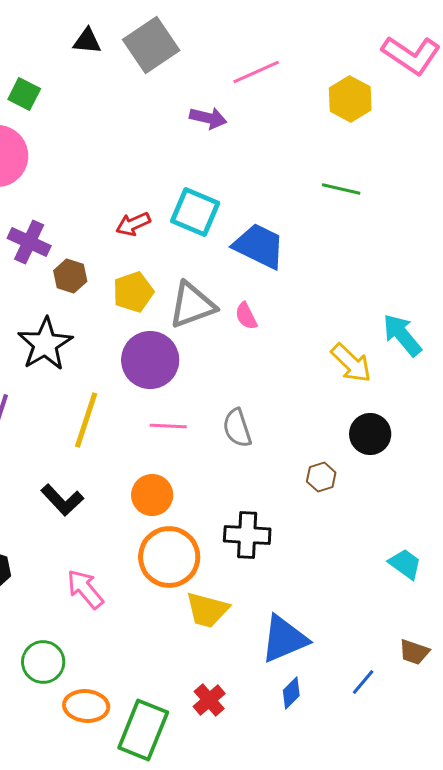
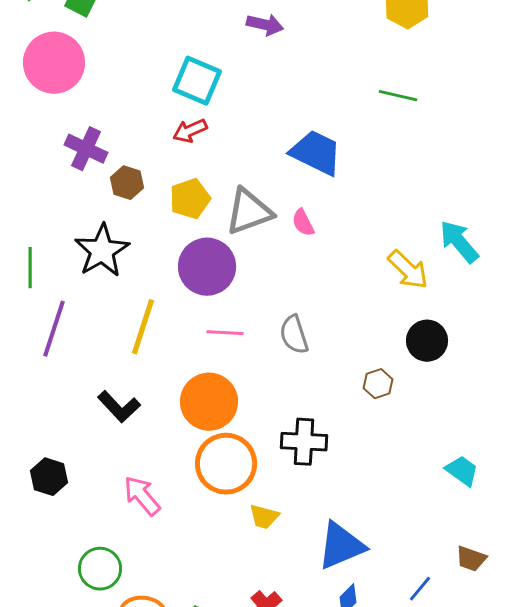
cyan square: (195, 212) -> (197, 81), moved
orange circle: (152, 495) -> (209, 402), size x1.4
yellow trapezoid: (207, 610) -> (264, 517), size x0.7

